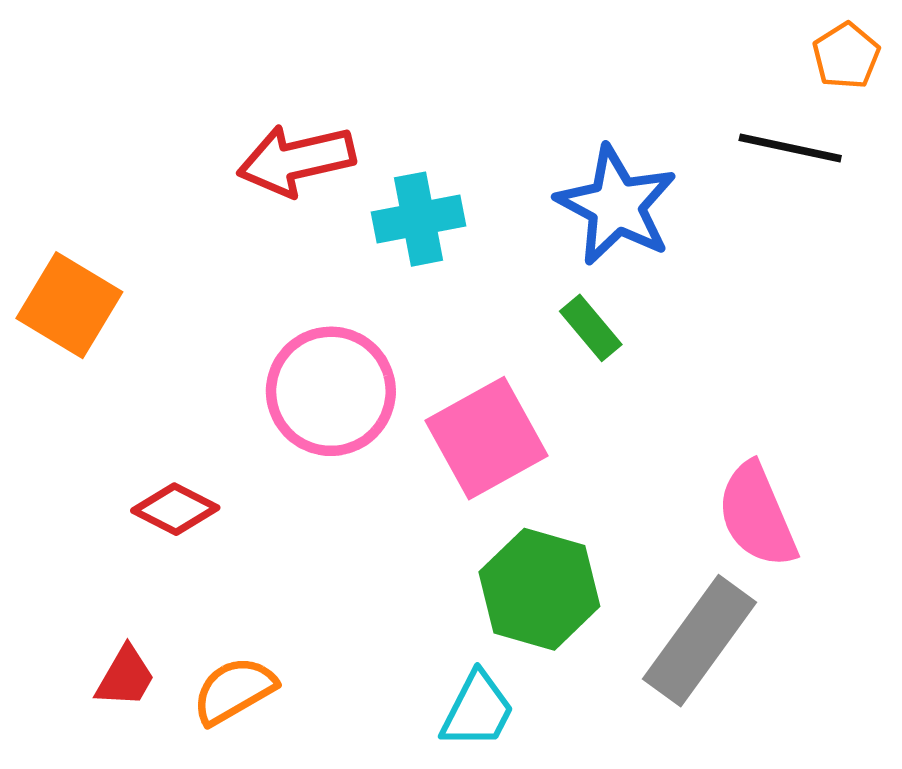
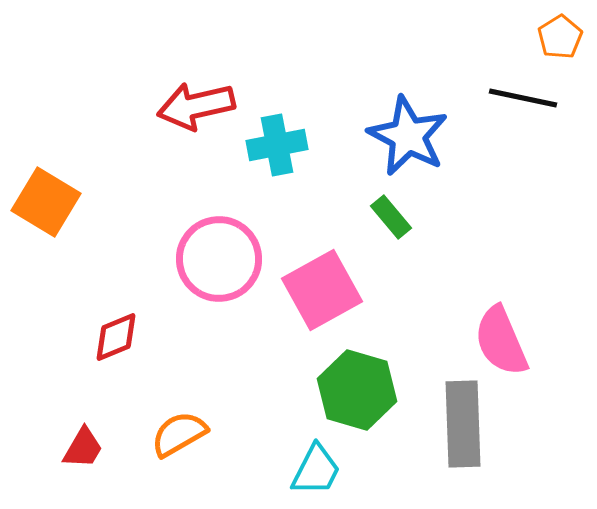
red diamond: (175, 509) -> (116, 337), turned -50
gray rectangle: (700, 641) -> (463, 424), turned -38
orange semicircle: (234, 690) -> (179, 434), moved

